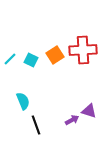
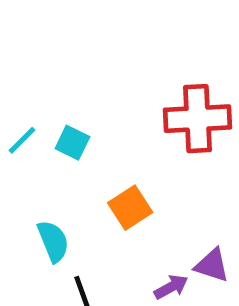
orange square: (55, 55) -> (130, 208), moved

